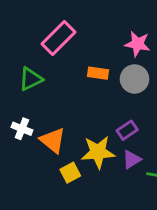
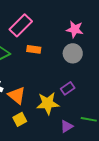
orange rectangle: (98, 73) -> (34, 49), moved
purple triangle: (132, 159) -> (67, 126), moved
yellow square: (70, 173) -> (20, 119), moved

